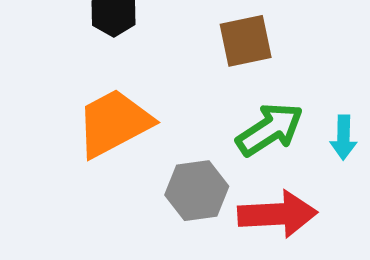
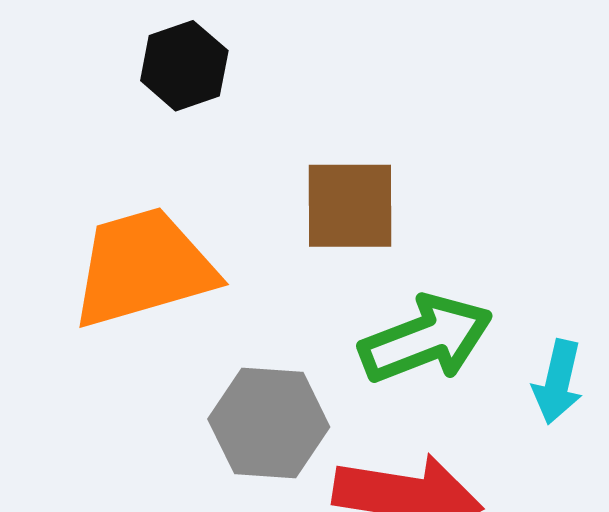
brown square: (246, 41) -> (350, 206), moved

